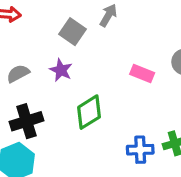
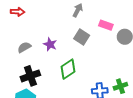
gray square: (73, 32) -> (82, 37), moved
pink rectangle: (142, 74) -> (106, 25), moved

